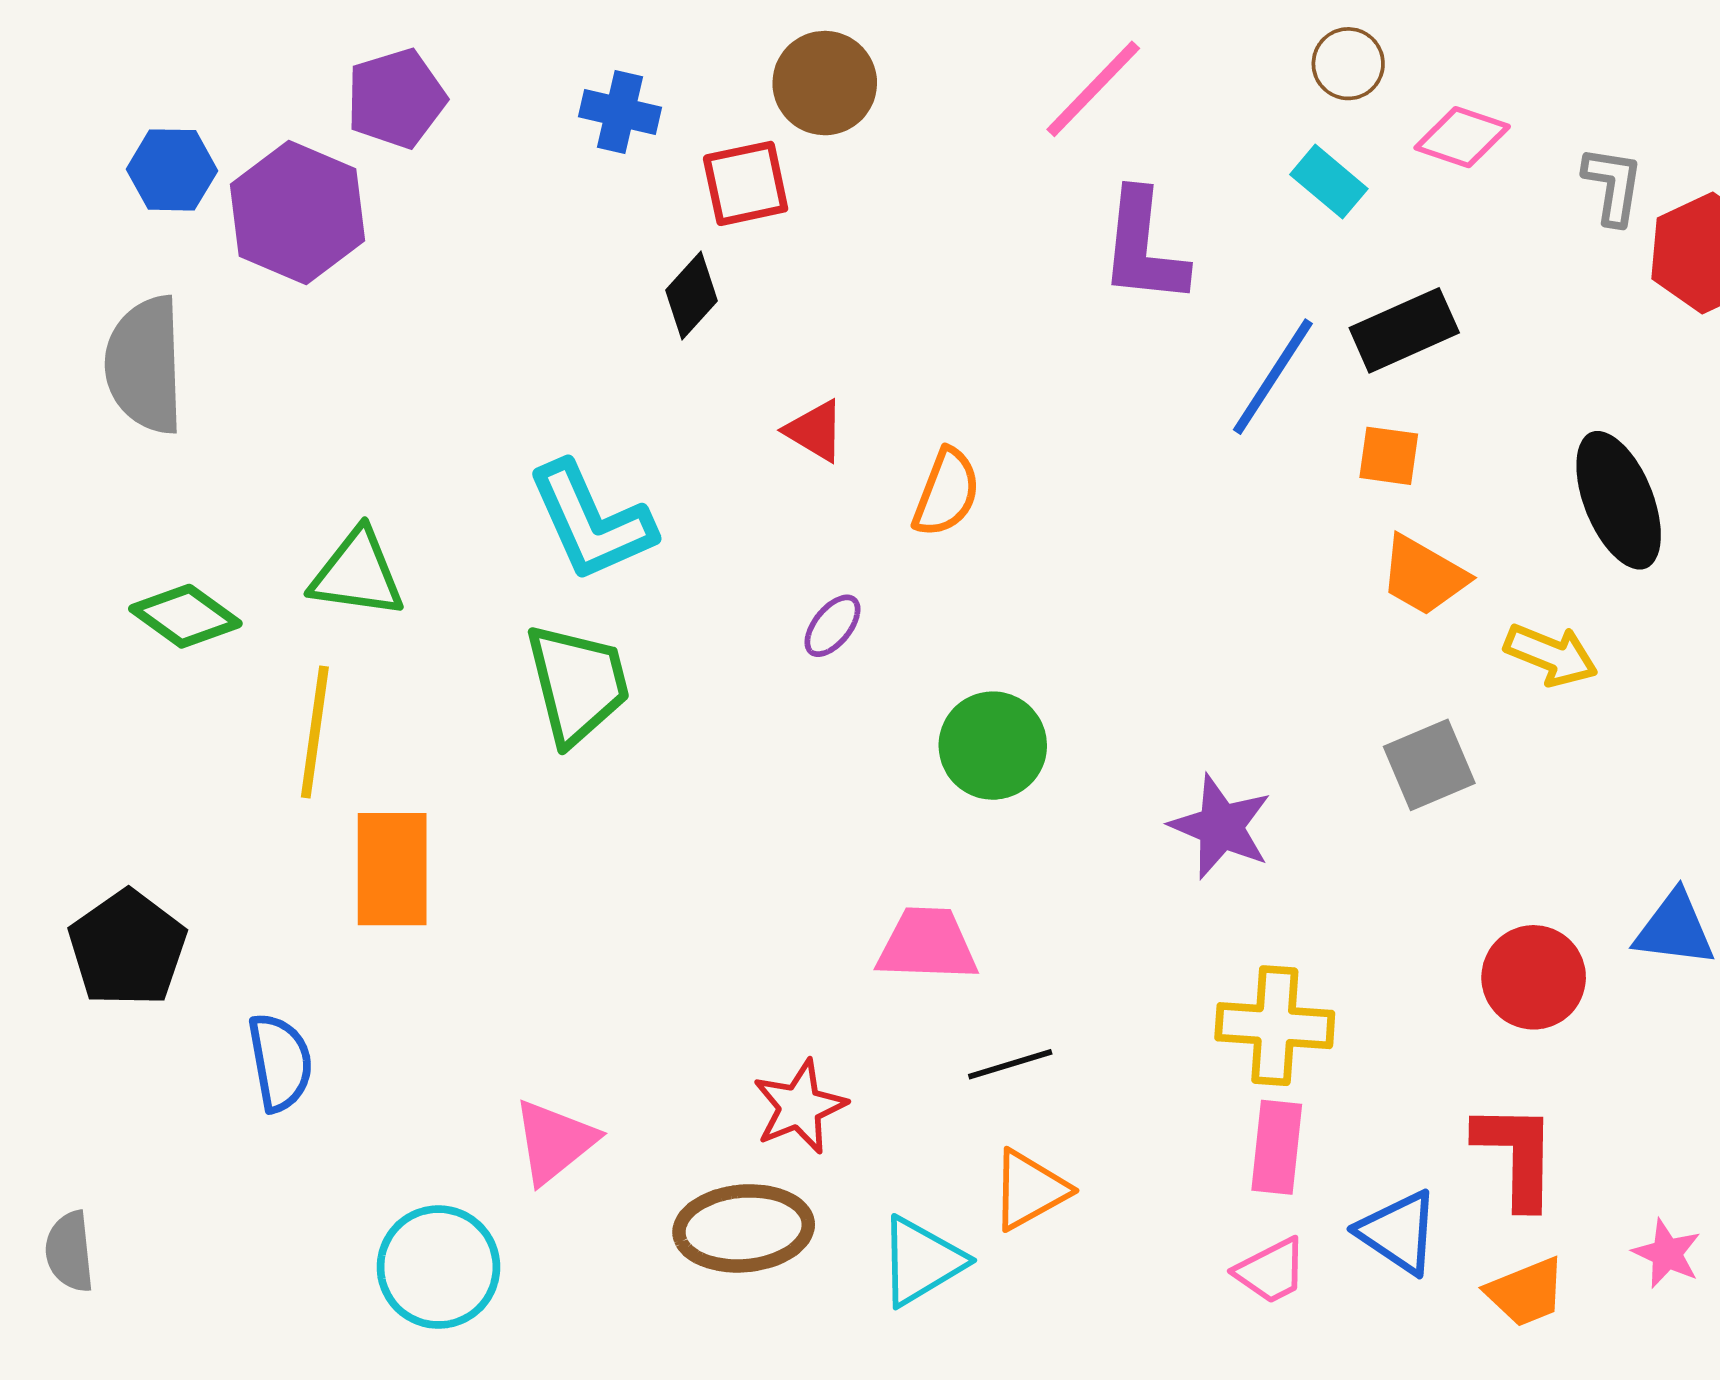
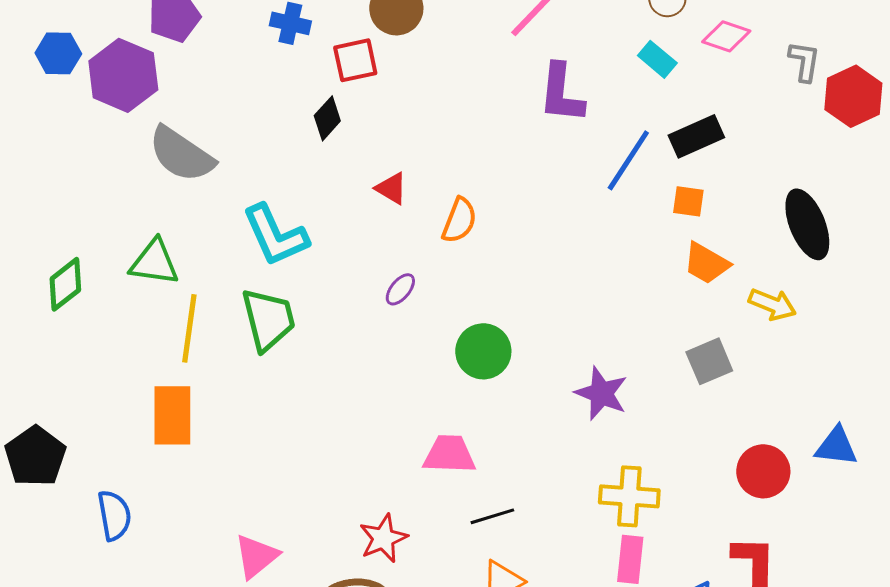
gray semicircle: (145, 365) -> (181, 154), moved, turned -54
green diamond: (185, 616) -> (65, 284), turned -74
yellow line: (315, 732) -> (189, 328), moved

